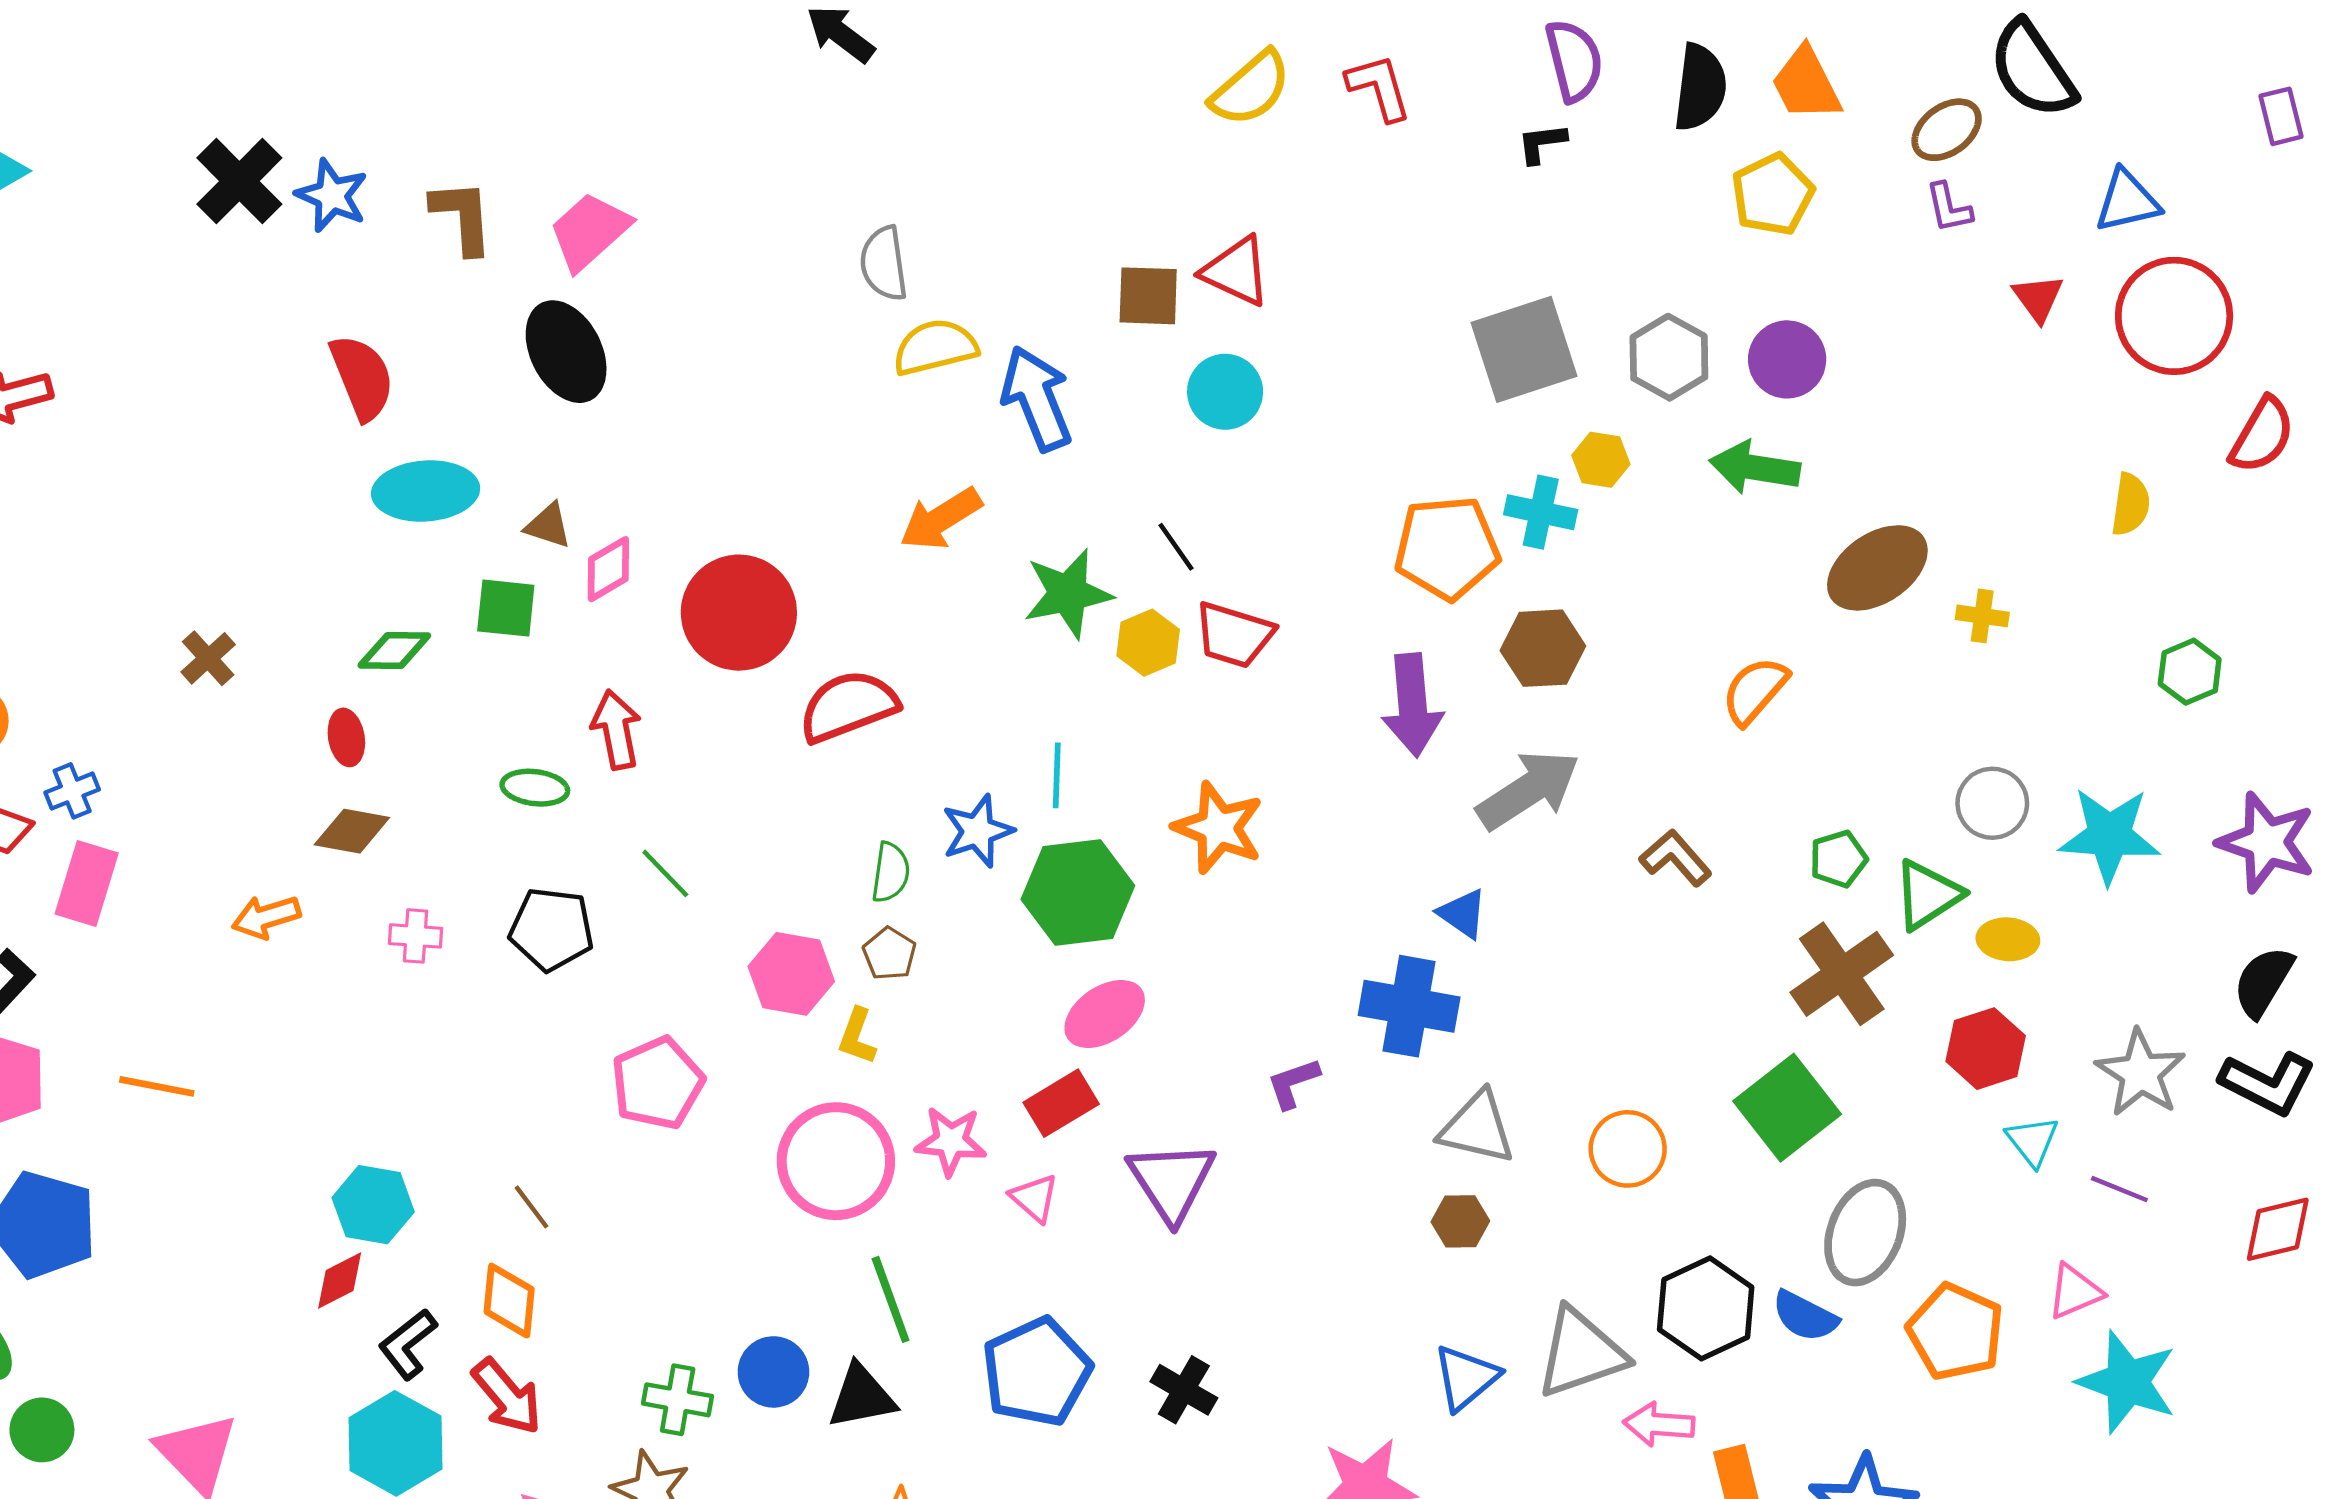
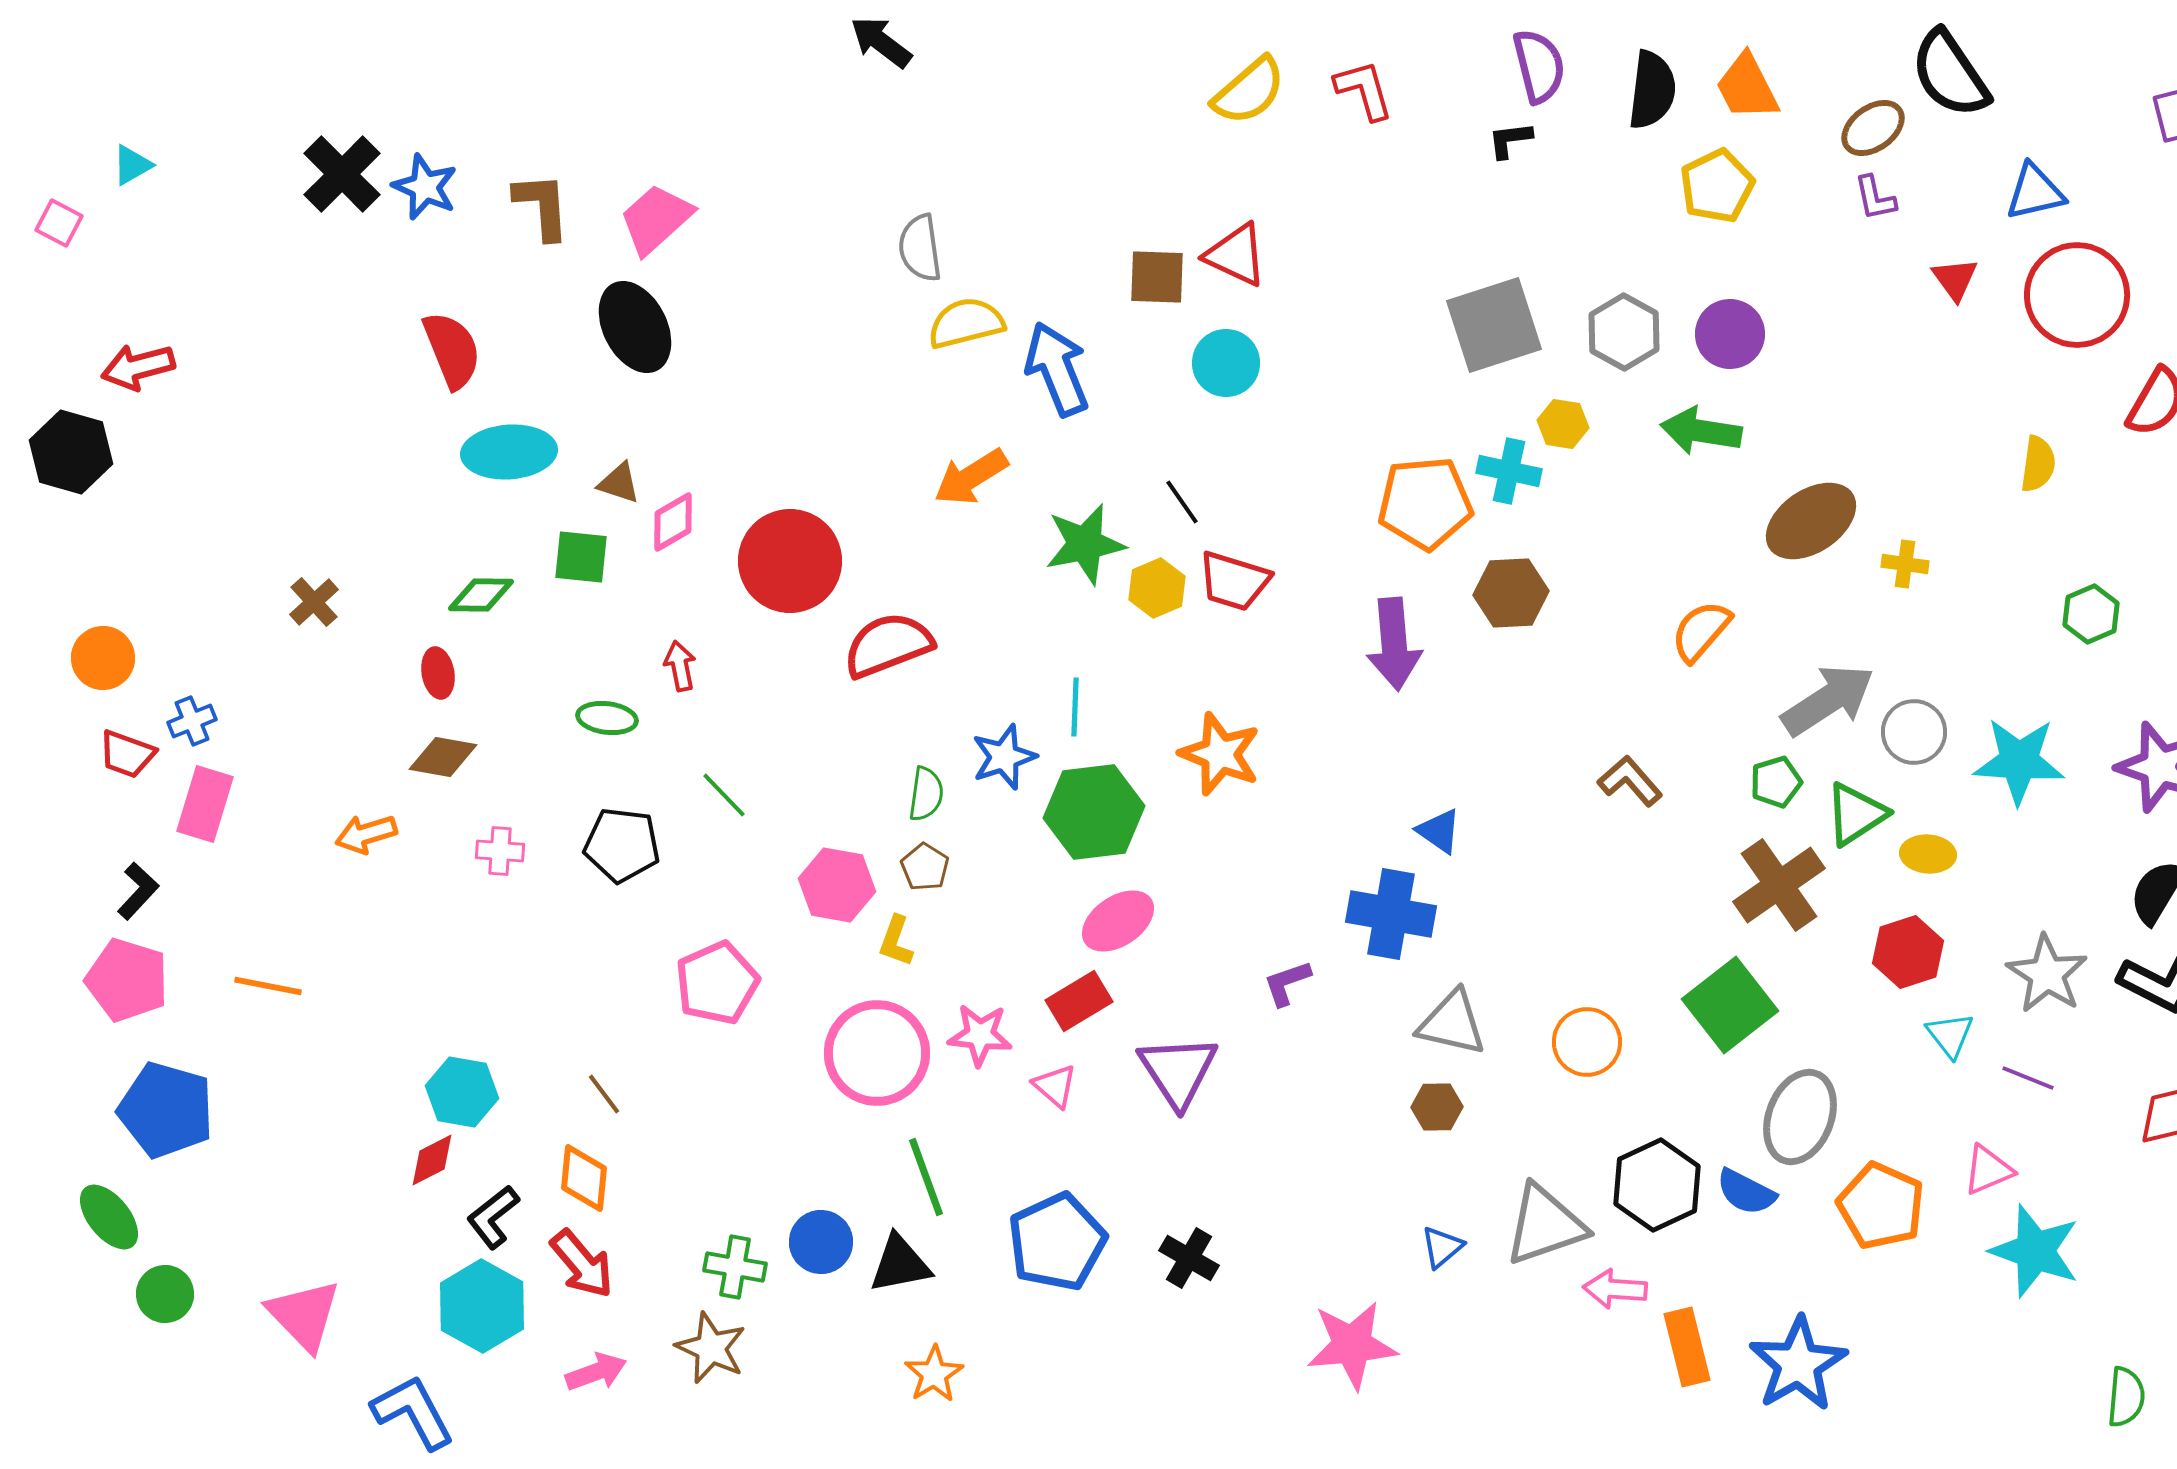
red arrow: (616, 730) -> (680, 666), size x0.7
gray arrow: (1528, 790) -> (1828, 700), moved
blue triangle: (1466, 1378) -> (1442, 1247), size x0.7

